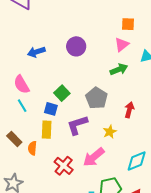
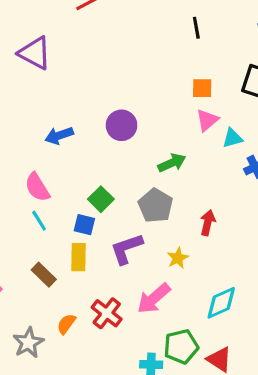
pink triangle: (122, 45) -> (207, 120), moved
green arrow: (119, 69) -> (172, 163), moved
brown rectangle: (14, 139) -> (44, 275), moved
orange semicircle: (32, 148) -> (66, 324), moved, turned 32

